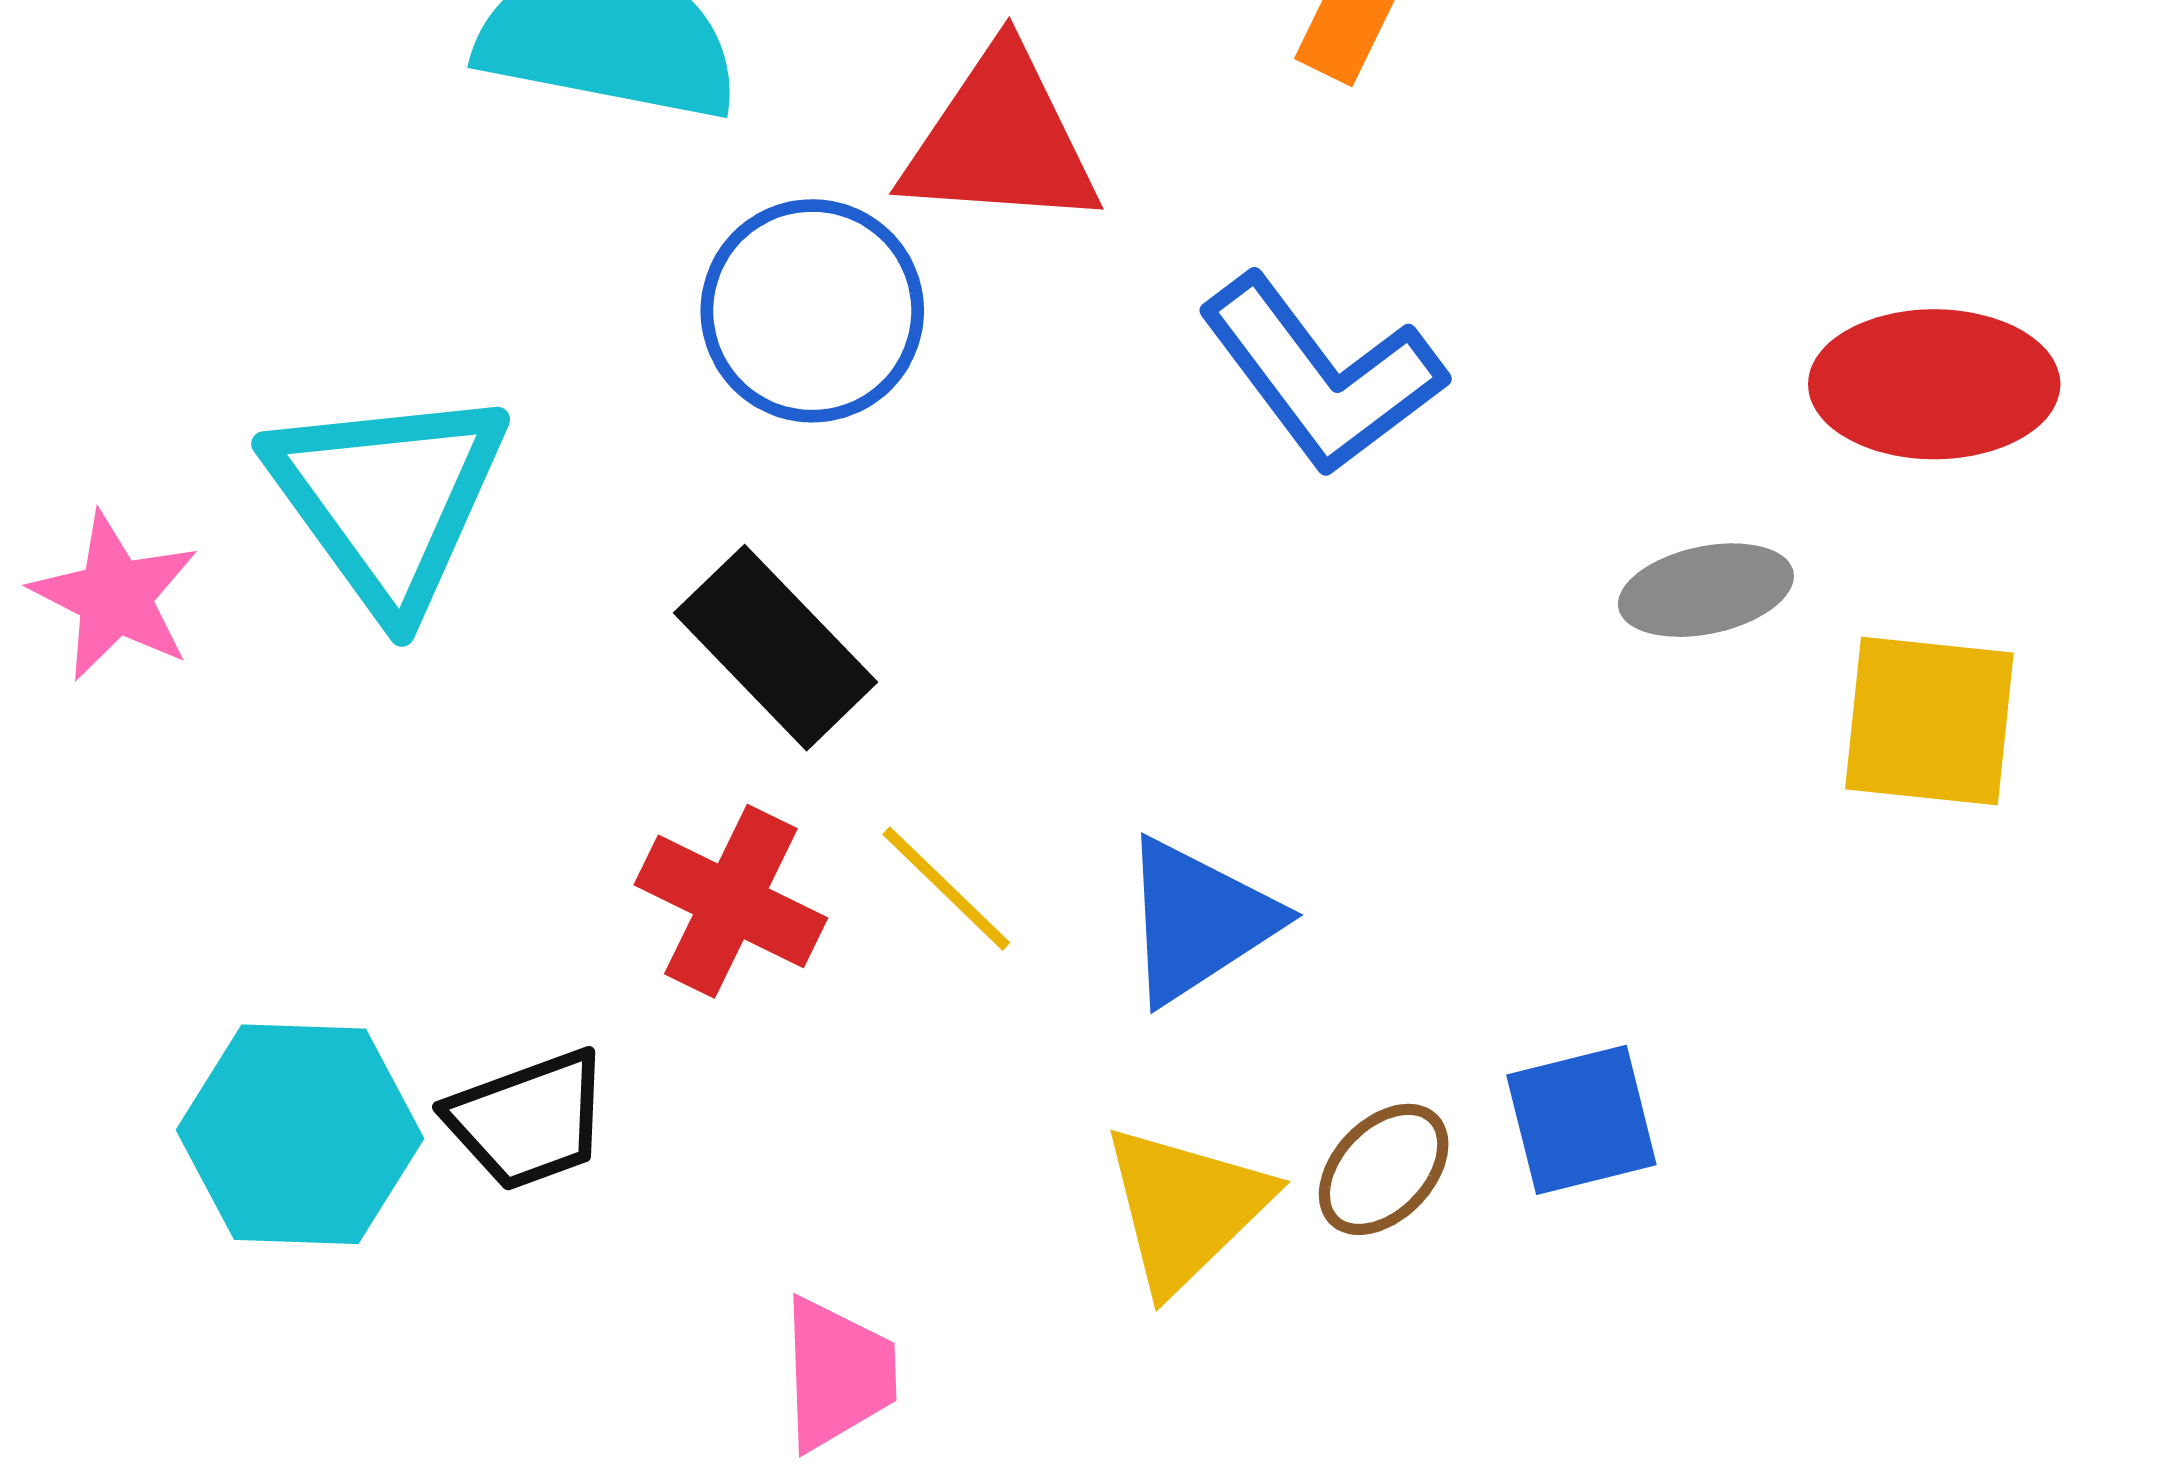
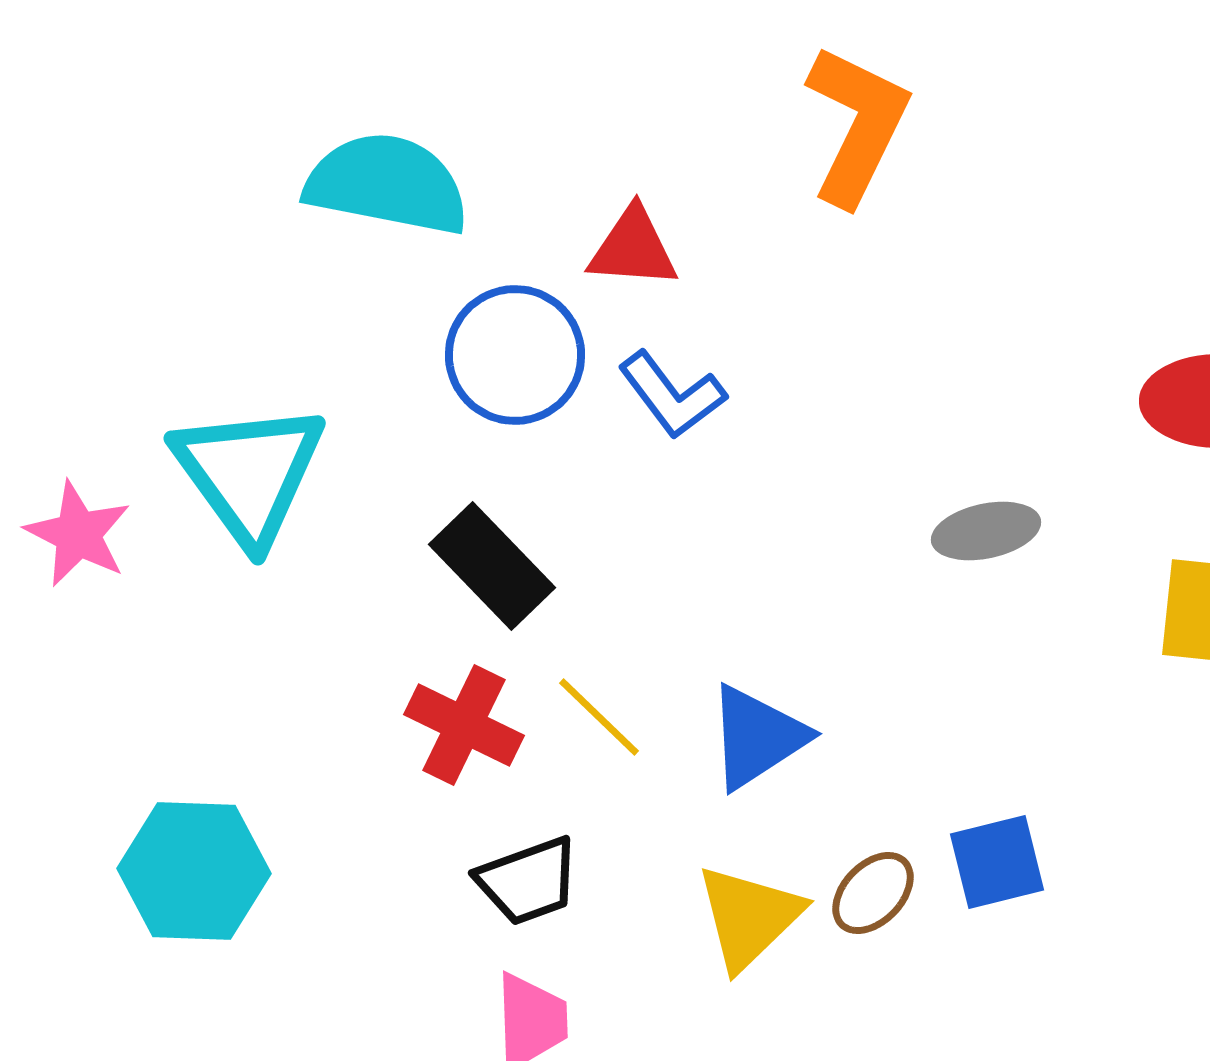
red triangle: (1001, 140) -> (633, 248), size x0.7
blue L-shape: (1321, 375) -> (672, 395), moved, size x0.7
gray ellipse: (1706, 590) -> (986, 531), moved
black trapezoid: (528, 1120) -> (528, 881), moved

